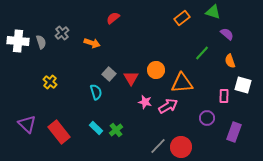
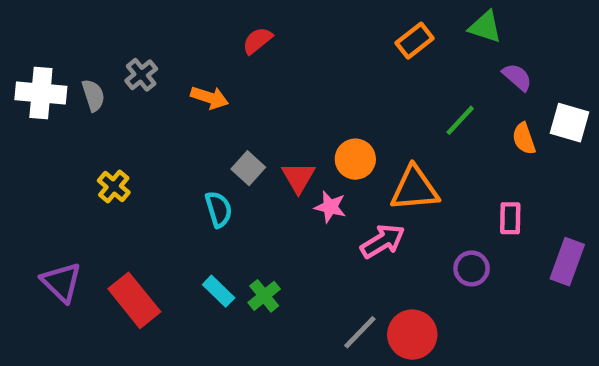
white square: (243, 85) -> (569, 123), moved
pink star: (145, 102) -> (330, 207), moved
purple rectangle: (234, 132) -> (567, 262), moved

